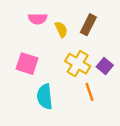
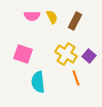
yellow semicircle: (61, 29) -> (52, 17), moved

